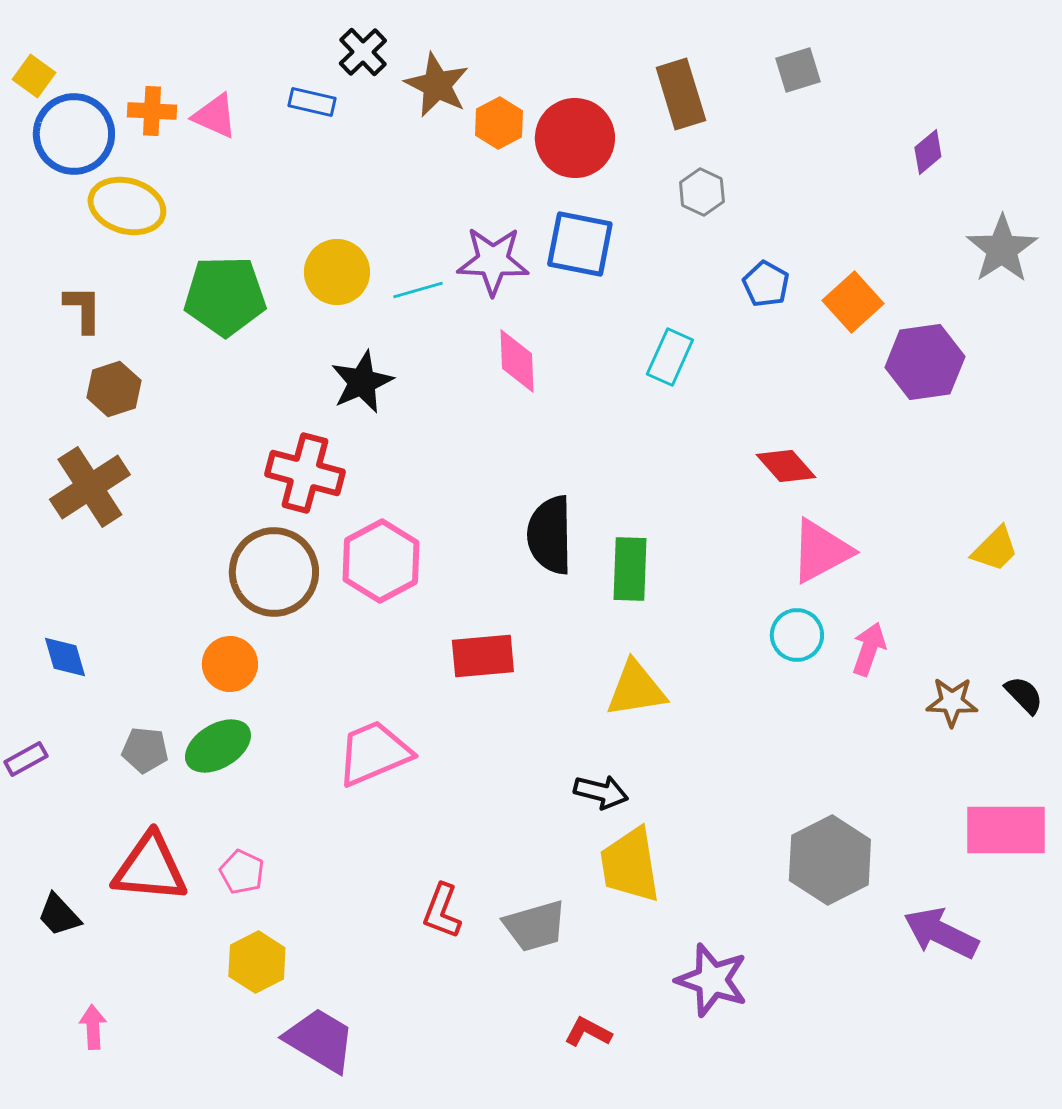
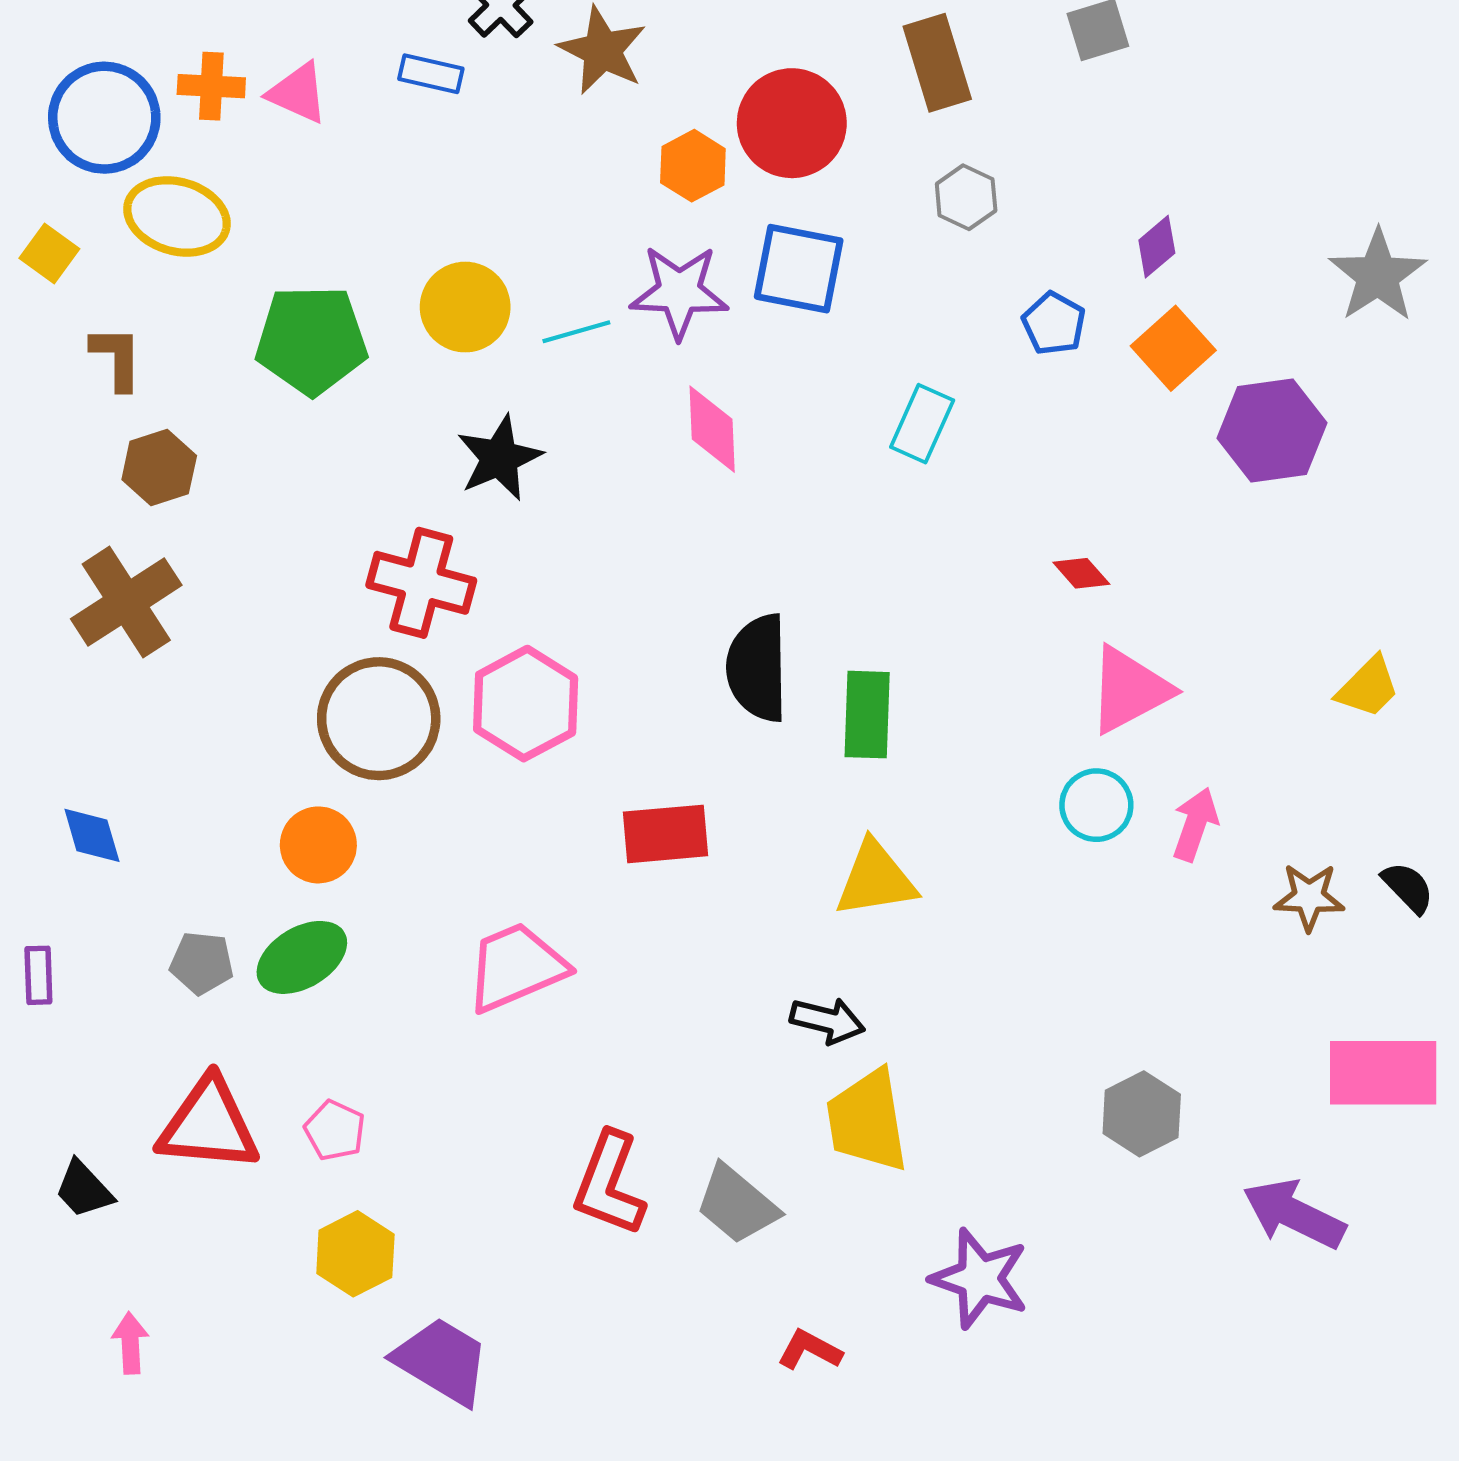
yellow square: (34, 76) -> (49, 254), moved
orange hexagon: (499, 123) -> (693, 166), moved
purple diamond: (928, 152) -> (1157, 247), moved
red diamond: (786, 466) -> (1081, 573), size x0.7
purple rectangle: (26, 759) -> (38, 975), turned -63
gray hexagon: (830, 860) -> (1142, 1114), size x0.7
red L-shape: (442, 911) -> (609, 1184), size x1.4
gray trapezoid: (535, 926) -> (737, 1204), turned 56

